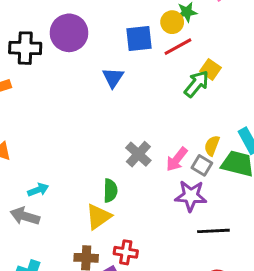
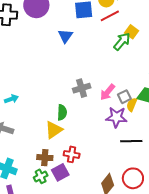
yellow semicircle: (212, 146) -> (132, 105), moved
gray cross: (138, 154) -> (82, 88), turned 30
gray square: (202, 165) -> (124, 97), turned 32
cyan arrow: (38, 190) -> (11, 99), moved

